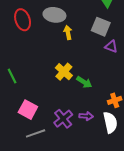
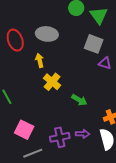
yellow arrow: (68, 33) -> (40, 61), moved
yellow cross: (64, 72) -> (52, 82), moved
purple cross: (63, 119) -> (60, 137), turned 30

